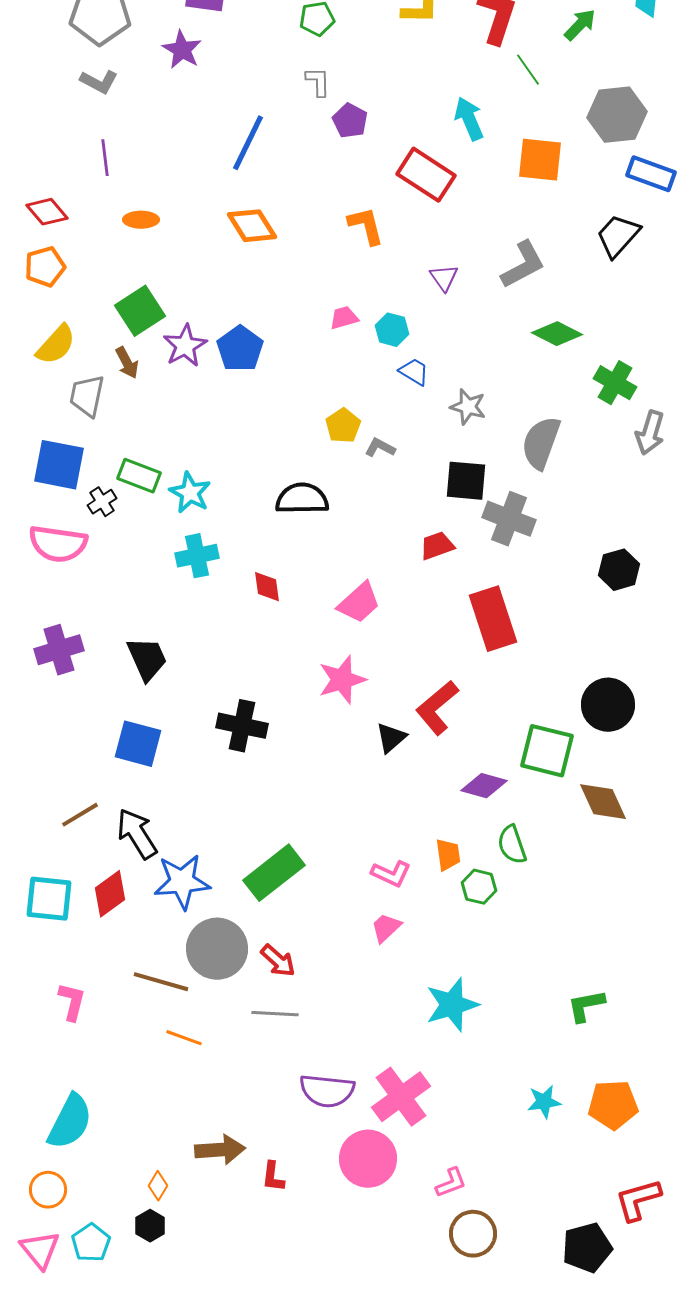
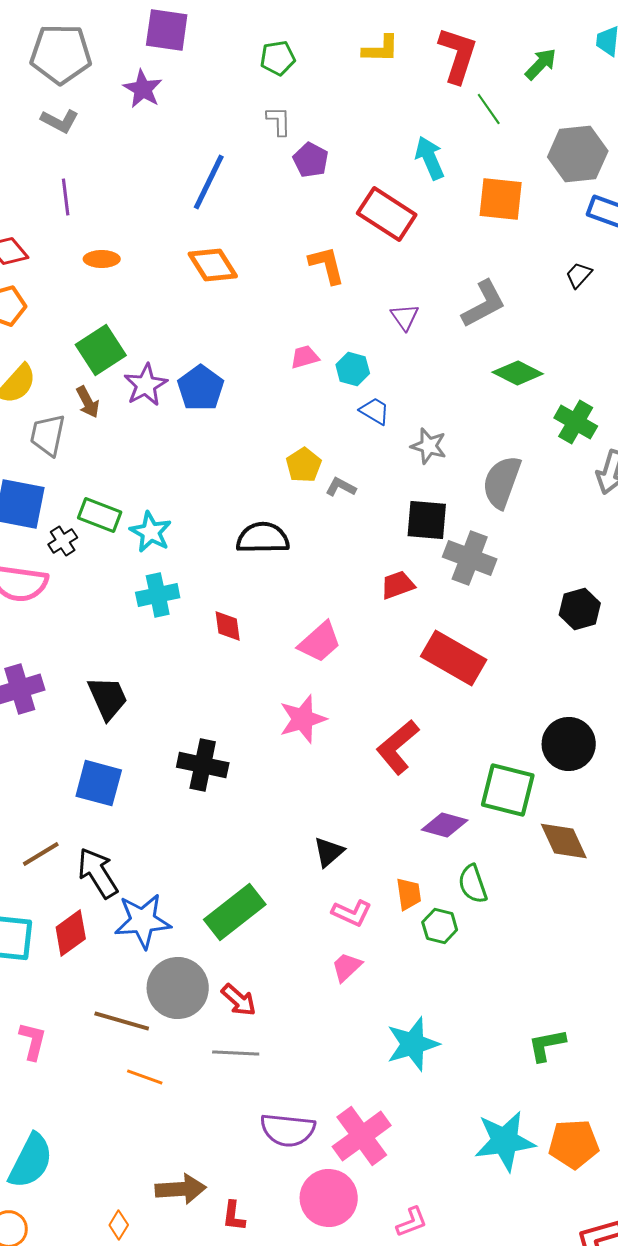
black trapezoid: (618, 236) -> (579, 275), size x0.6
red rectangle: (493, 619) -> (454, 658), turned -42
black triangle: (391, 738) -> (329, 852), moved
cyan star: (544, 1102) -> (505, 1141), size x1.8

